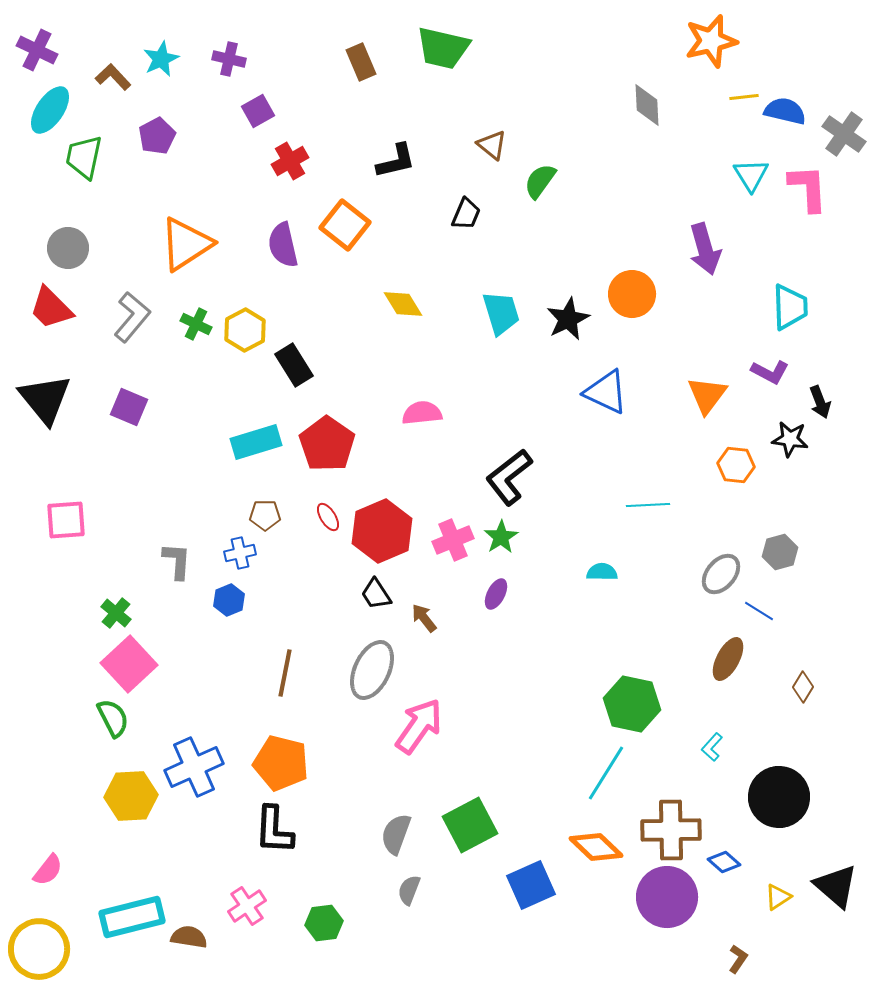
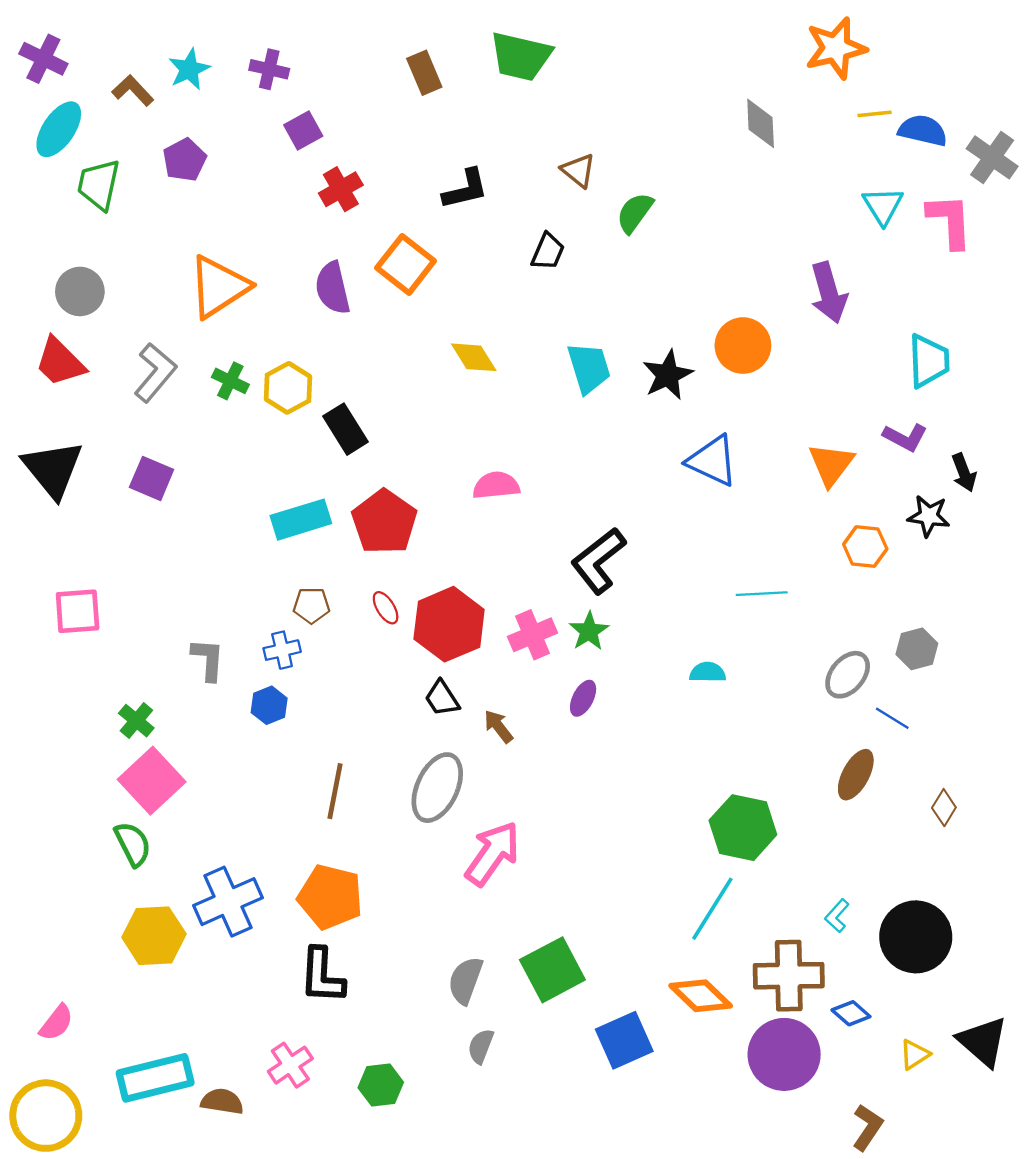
cyan L-shape: (712, 747) -> (837, 916), moved
brown L-shape: (738, 959) -> (868, 1127), size x1.4

